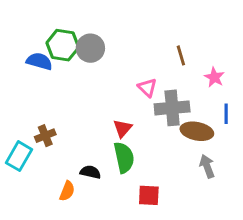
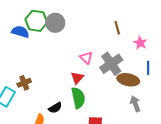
pink triangle: (147, 87) -> (86, 58), moved
gray cross: (172, 108) -> (111, 64), turned -30
black semicircle: (90, 172) -> (55, 108), turned 136

